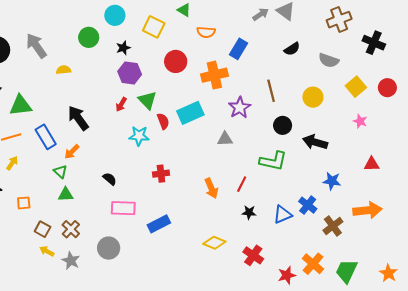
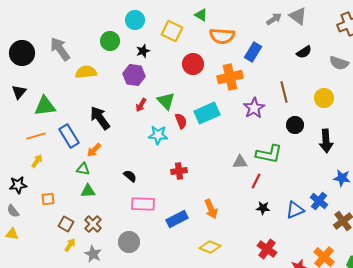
orange semicircle: (206, 32) -> (222, 36), size x1.4
yellow semicircle: (64, 70) -> (86, 72), size x1.5
purple hexagon: (130, 73) -> (134, 75), moved
gray triangle: (225, 139) -> (240, 162), moved
black arrow: (315, 142) -> (326, 141), turned -110
green L-shape: (273, 161) -> (269, 154), moved
green triangle: (60, 172) -> (83, 169), turned -32
orange arrow: (211, 188) -> (211, 209), moved
yellow diamond: (214, 243) -> (210, 247), moved
yellow arrow: (47, 251) -> (70, 245), turned 96

